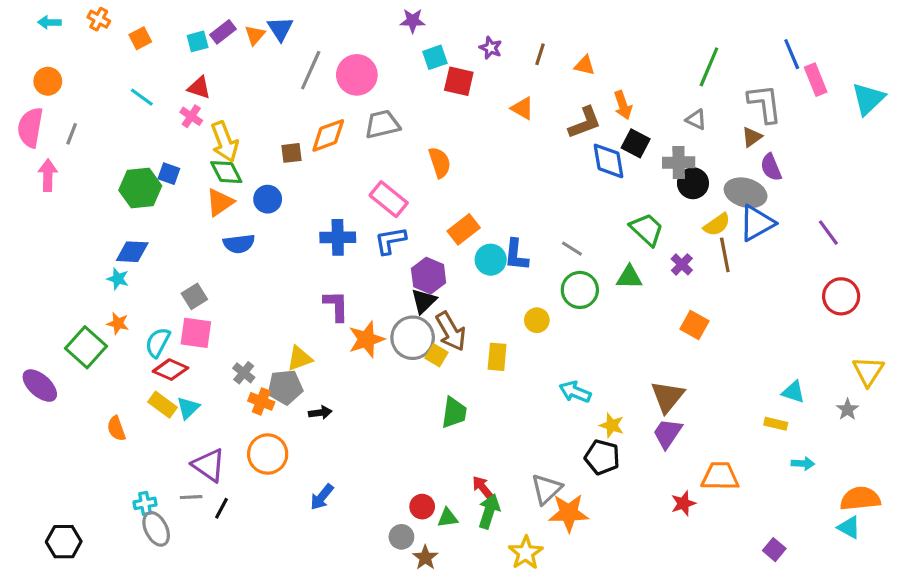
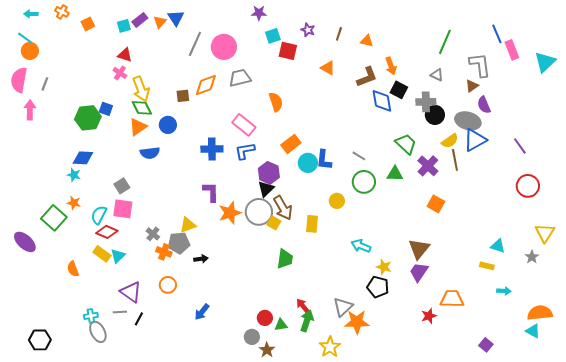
cyan line: (142, 97) -> (25, 38), moved
purple cross: (682, 264) -> (428, 166), size x1.5
orange circle: (268, 454) -> (168, 285), size x0.7

